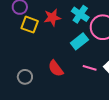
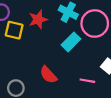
pink line: (90, 68) -> (87, 81), moved

